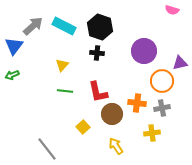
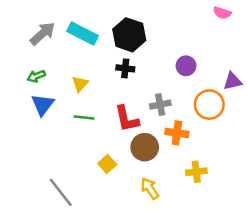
blue triangle: (14, 46) -> (43, 105), moved
purple circle: (144, 51) -> (186, 66), size x0.6
green arrow: (12, 75) -> (36, 76), moved
gray cross: (162, 108) -> (160, 105), moved

